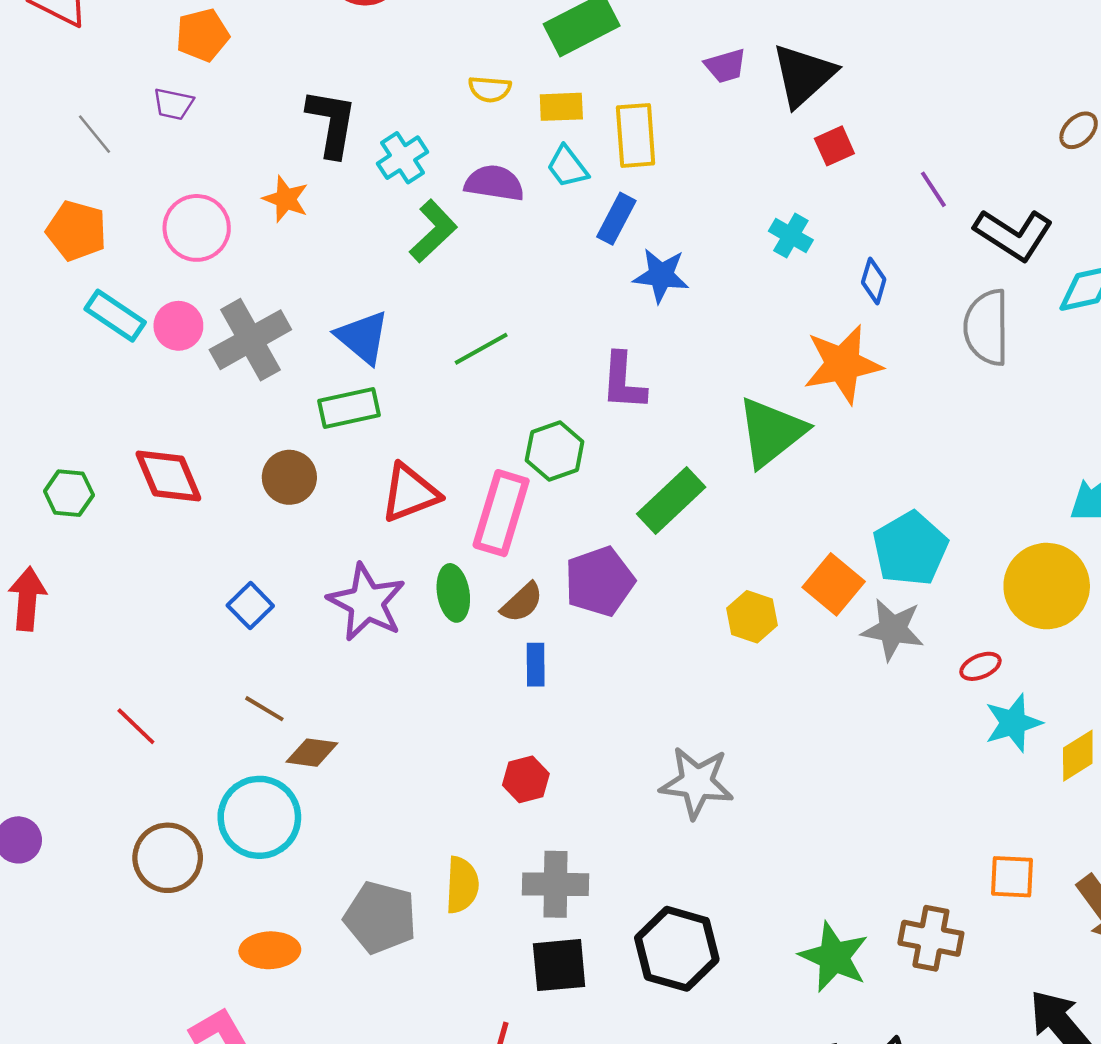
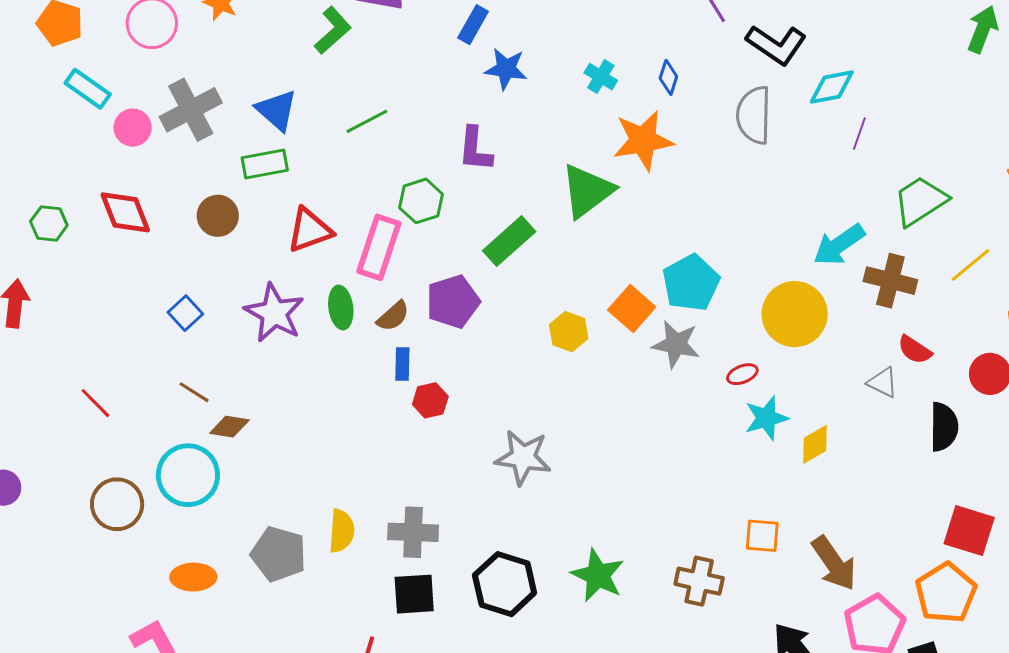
cyan cross: (791, 236) -> (601, 77), moved
pink circle: (178, 326) -> (133, 128), moved
red hexagon: (526, 779) -> (430, 400), moved
green star: (834, 957) -> (598, 575), moved

